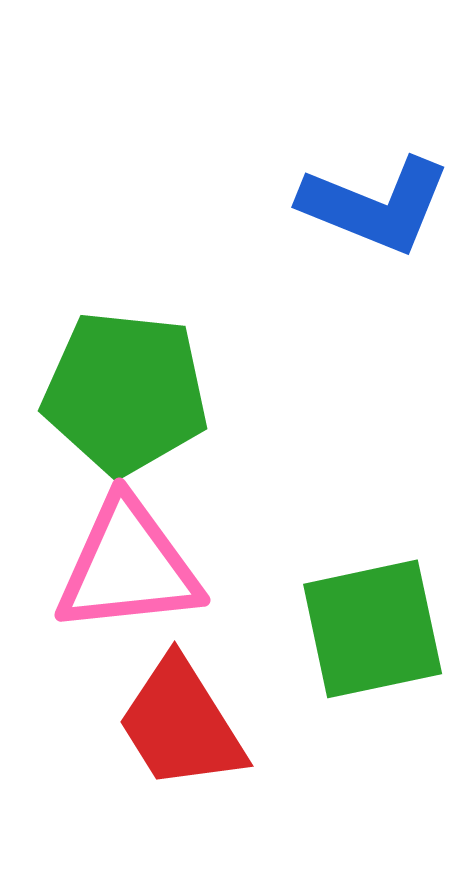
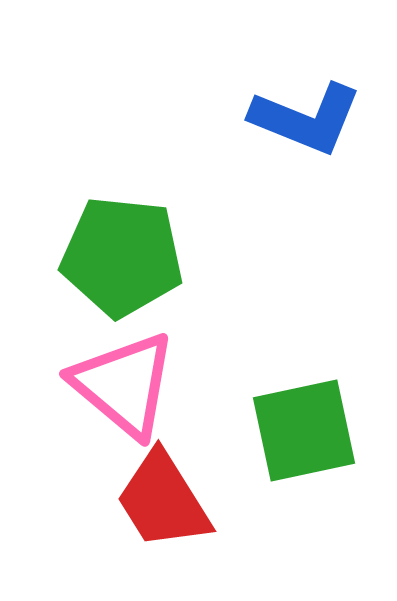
pink triangle: (128, 566) -> (124, 385), turned 46

